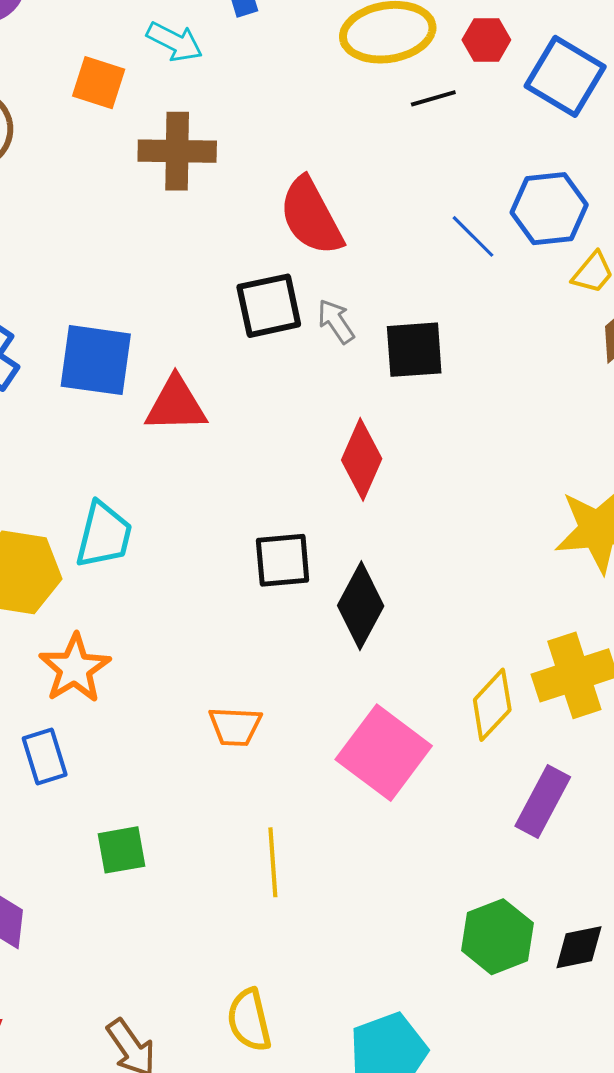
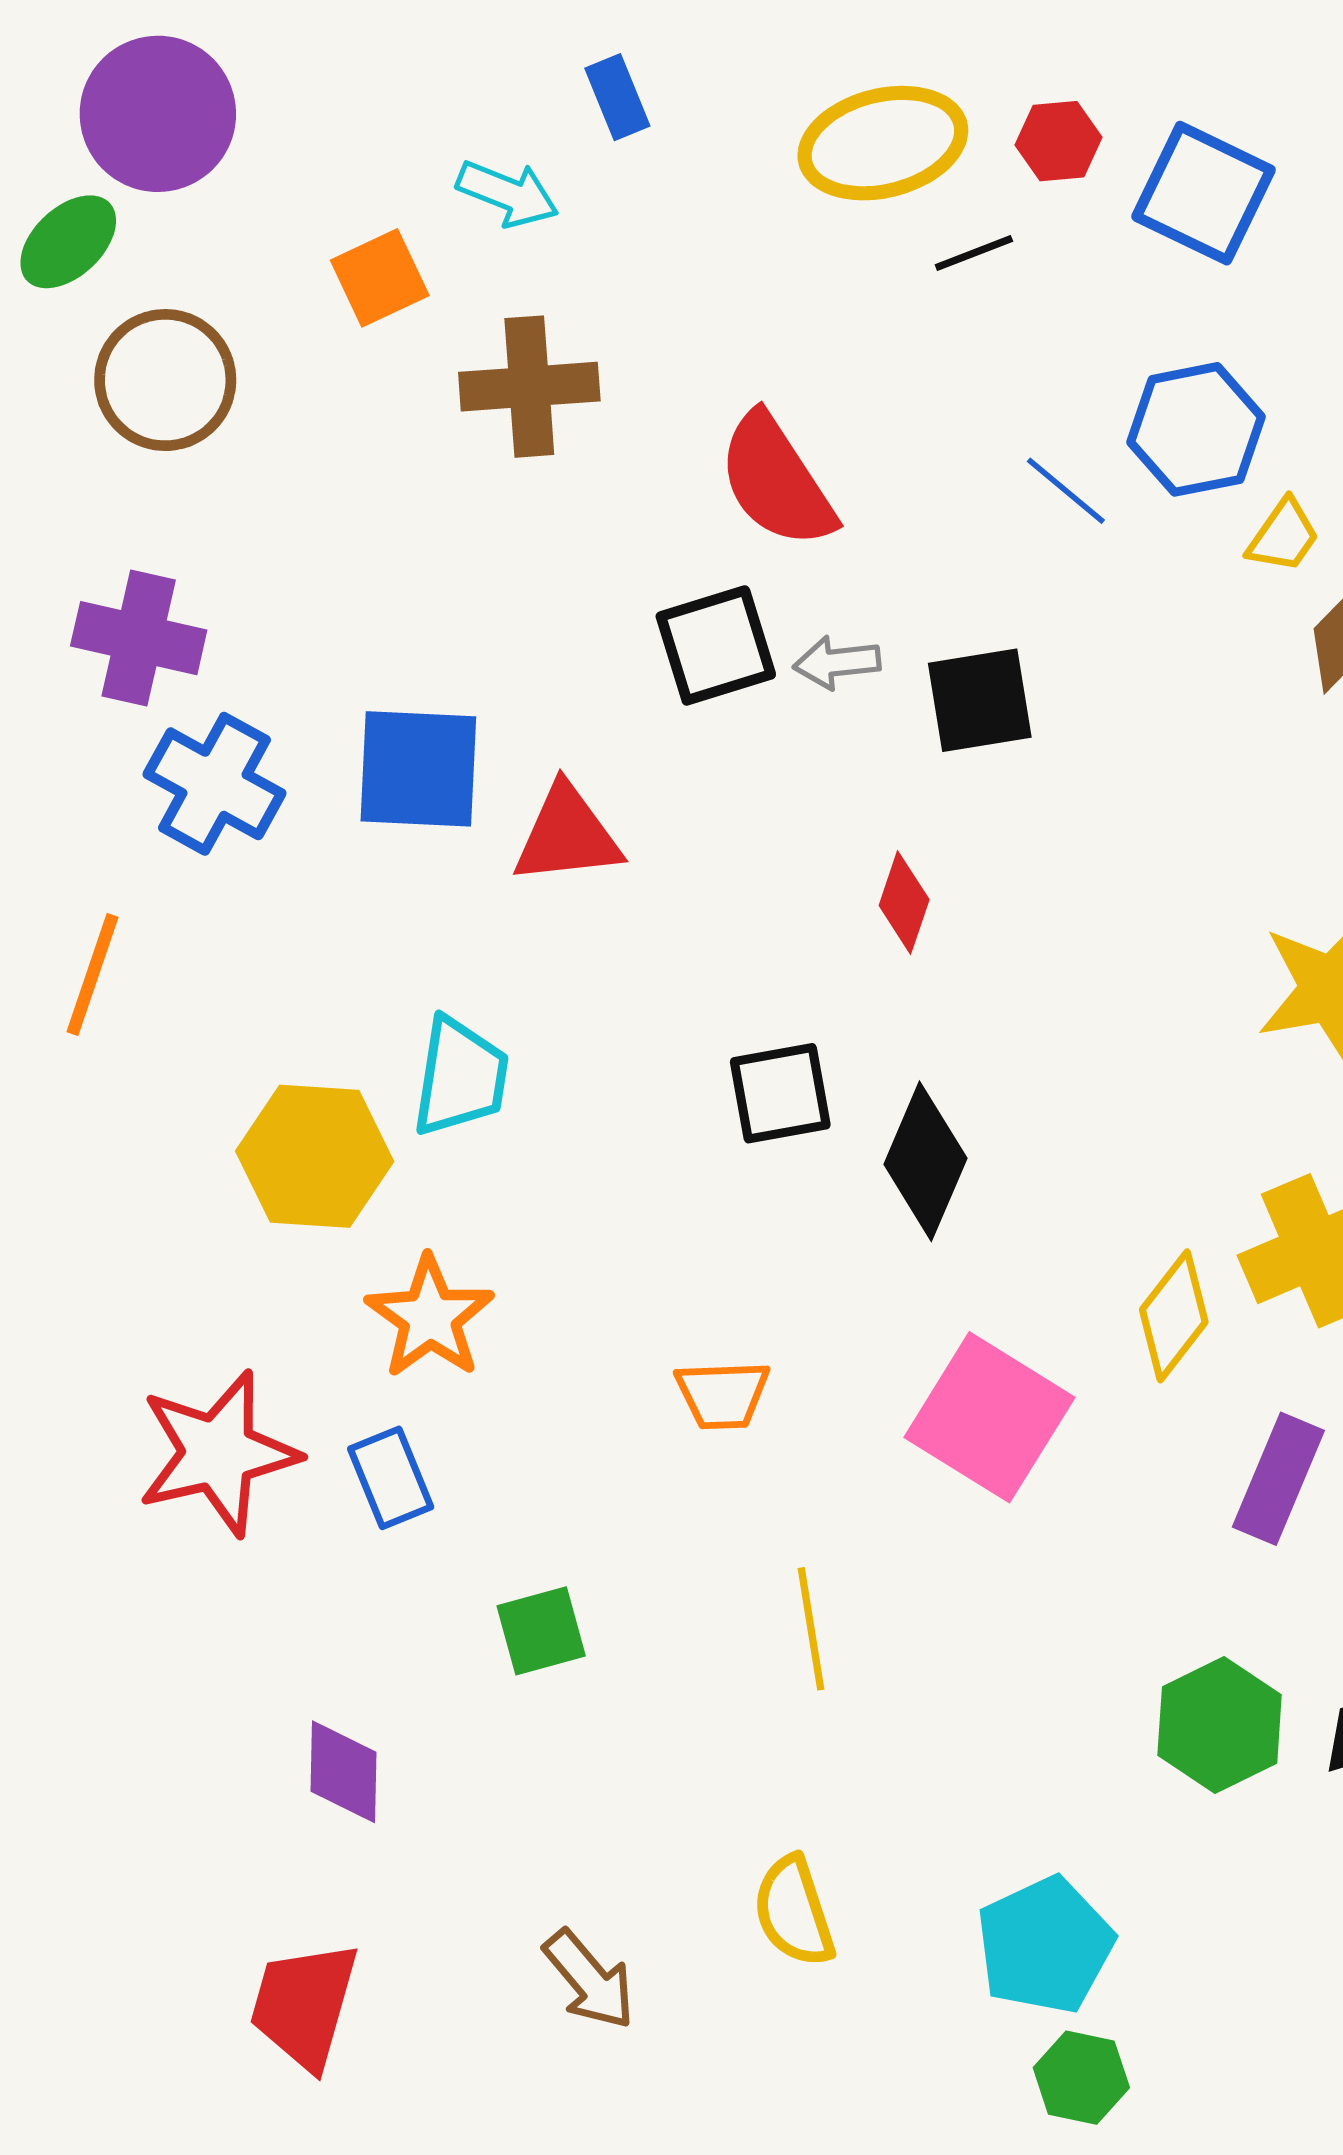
orange square: (99, 83) -> (380, 278), turned -38
gray arrow: (336, 321) -> (837, 662), turned -57
red diamond: (362, 459) -> (904, 902), size x0.7

